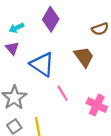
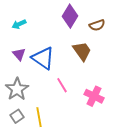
purple diamond: (51, 19) -> (70, 16), moved
purple triangle: (12, 48) -> (19, 54), moved

